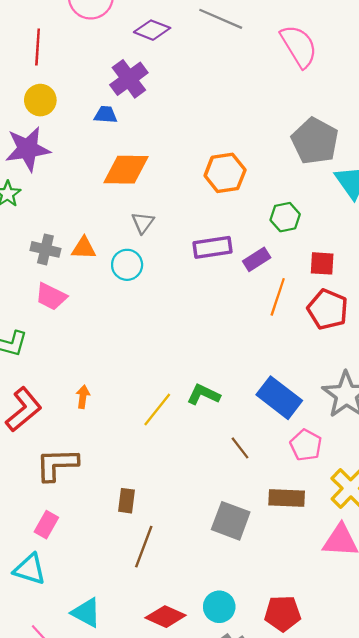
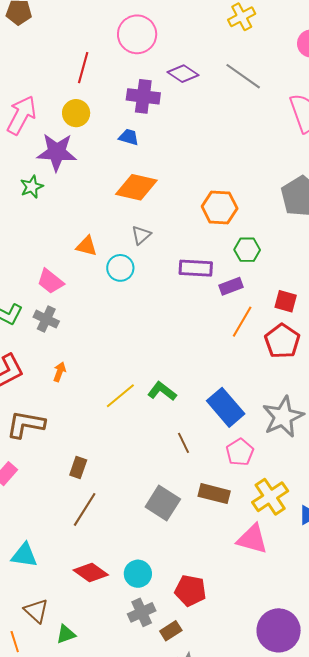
purple cross: (129, 79) -> (143, 96), moved, turned 32
green hexagon: (285, 217) -> (247, 250), moved
gray cross: (45, 249) -> (46, 319), moved
cyan triangle: (86, 613) -> (24, 555), turned -32

